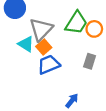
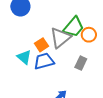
gray triangle: (41, 29) -> (60, 38), moved
cyan triangle: (26, 44) -> (24, 57), moved

